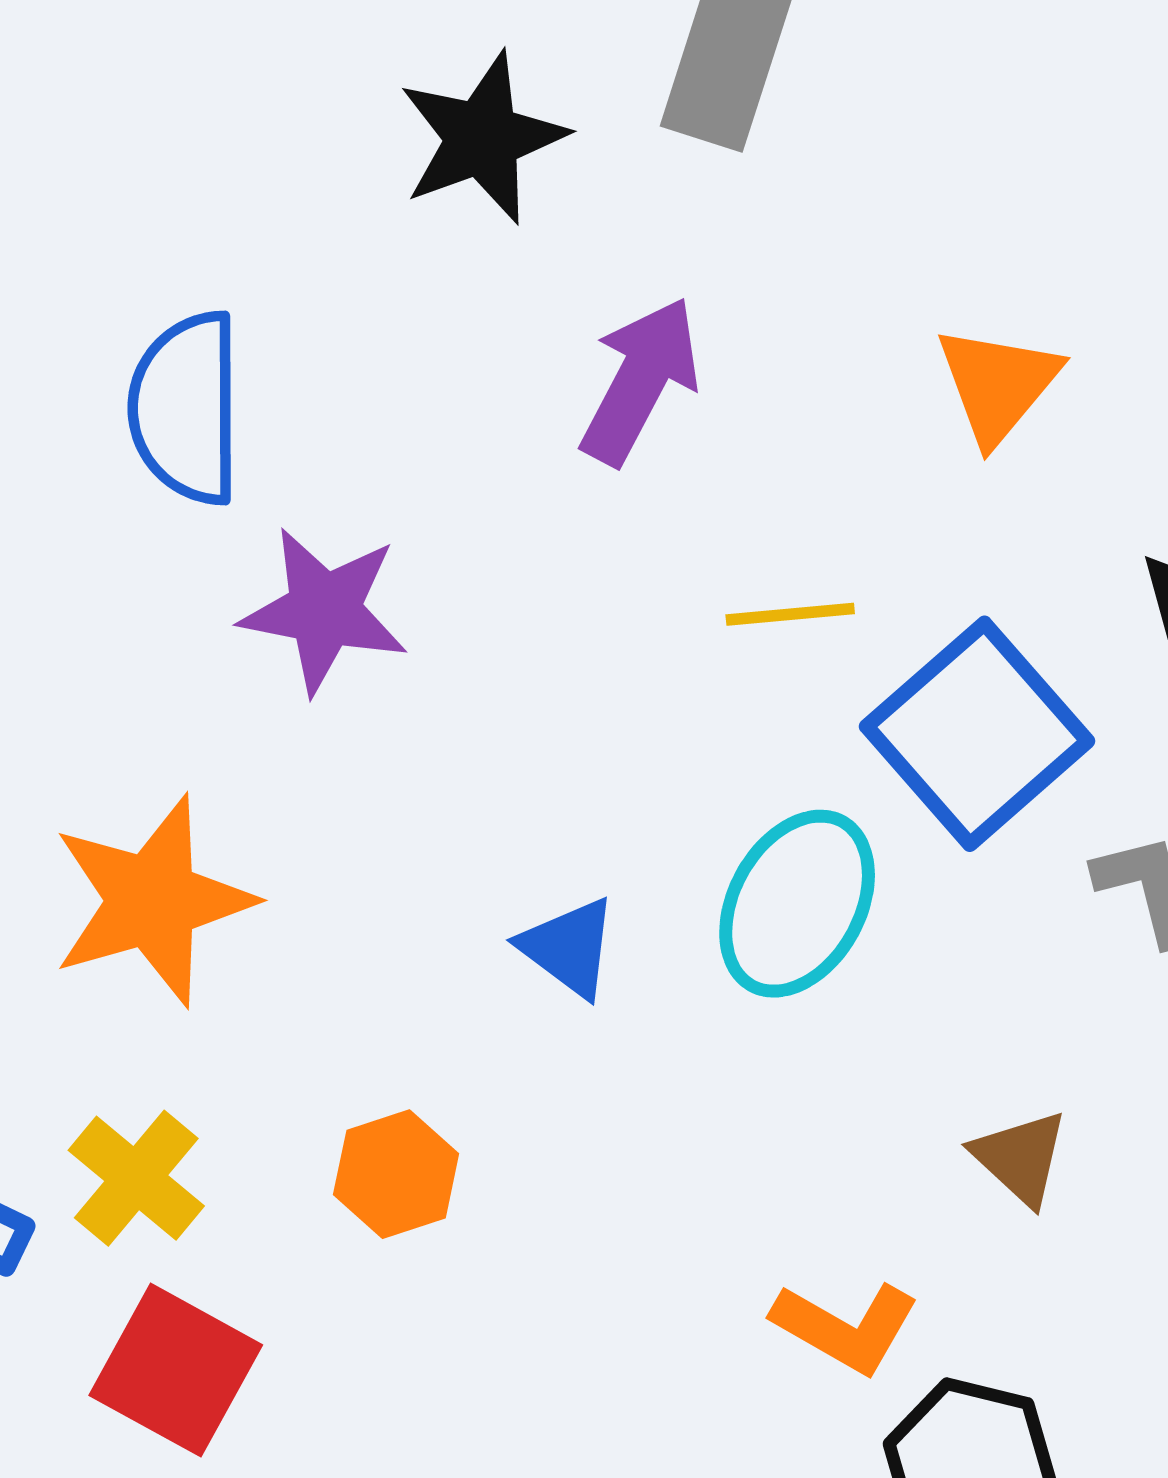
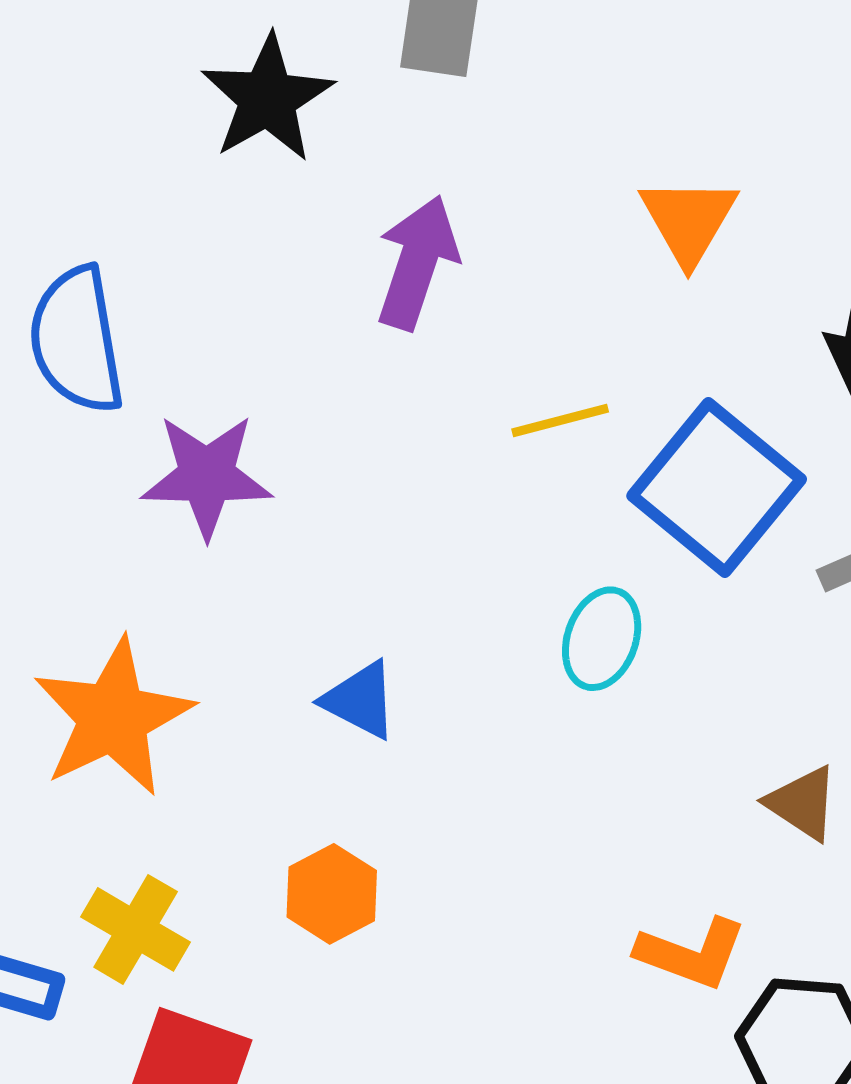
cyan ellipse: (797, 904) -> (602, 639), size x0.7
blue triangle: (569, 947) -> (360, 700), moved

